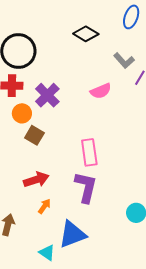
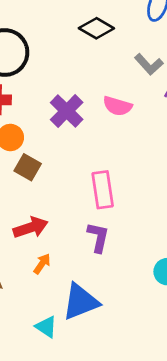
pink semicircle: (101, 91) -> (117, 106), turned 40
purple cross: (47, 95) -> (67, 111), moved
purple L-shape: (86, 187) -> (98, 237), size x0.7

